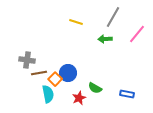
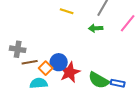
green semicircle: (95, 88) -> (99, 80), moved, size x1.5
cyan semicircle: (48, 94) -> (39, 83), turned -84
red star: (79, 98) -> (70, 72), moved, size x1.5

